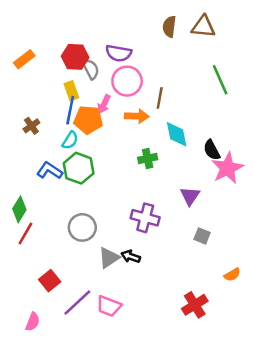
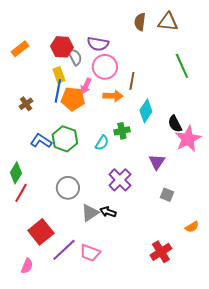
cyan diamond: (177, 134) -> (146, 111), turned 45
cyan semicircle: (70, 140) -> (102, 143), moved
purple cross: (145, 218) -> (120, 180), turned 30
red square: (50, 281) -> (41, 232), size x1.4

